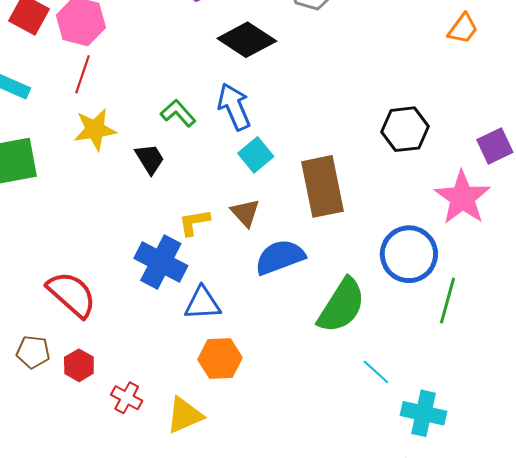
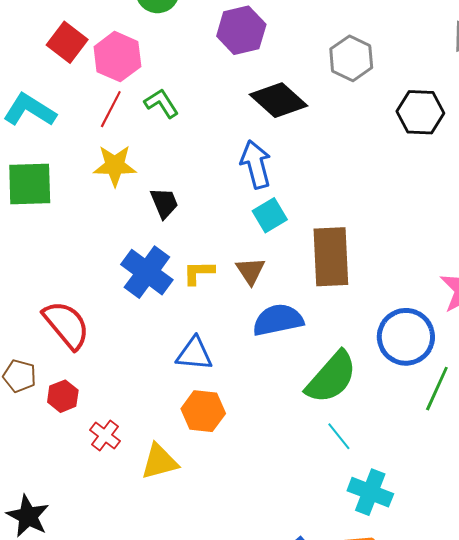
green L-shape: (178, 113) -> (161, 103), moved
black hexagon: (405, 129) -> (420, 112), moved
blue cross: (161, 262) -> (147, 272), moved
cyan line: (376, 372) -> (339, 436), moved
cyan cross: (424, 413) -> (370, 492), moved

